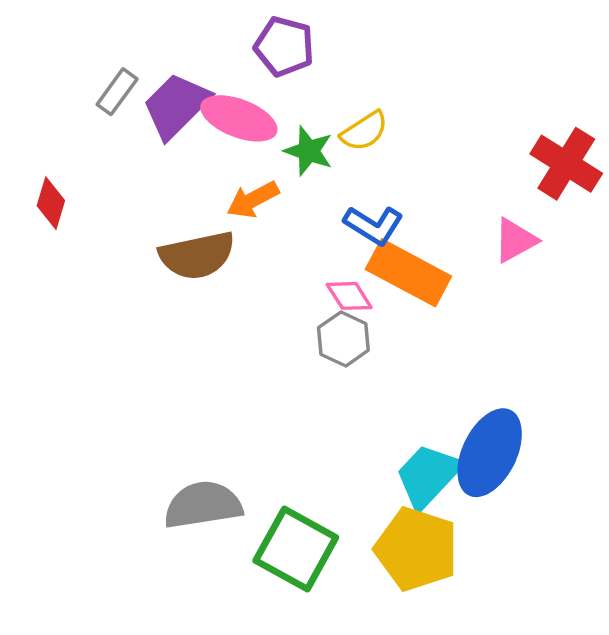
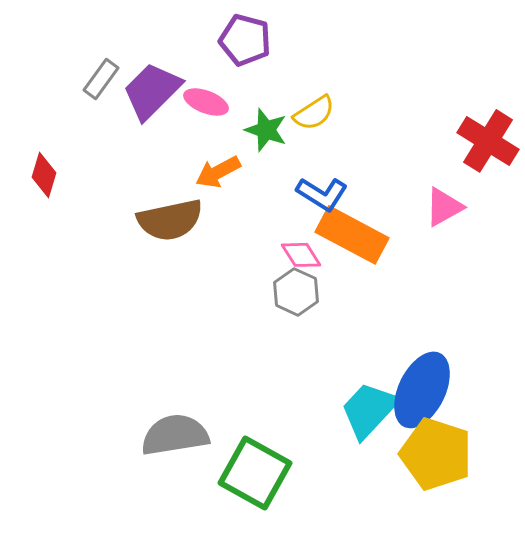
pink ellipse: (239, 118) -> (206, 102), size x0.7
yellow pentagon: (417, 549) -> (436, 454), moved

